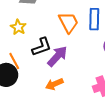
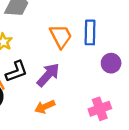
black L-shape: (42, 47) -> (16, 71), moved

